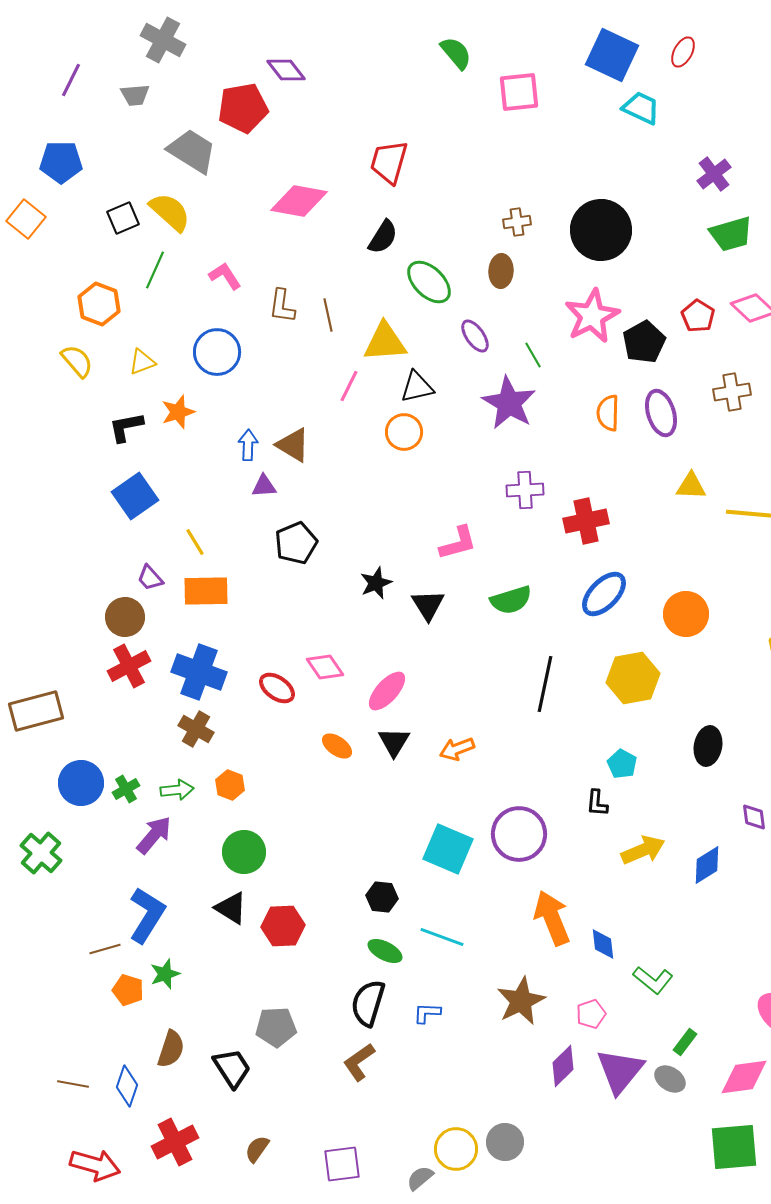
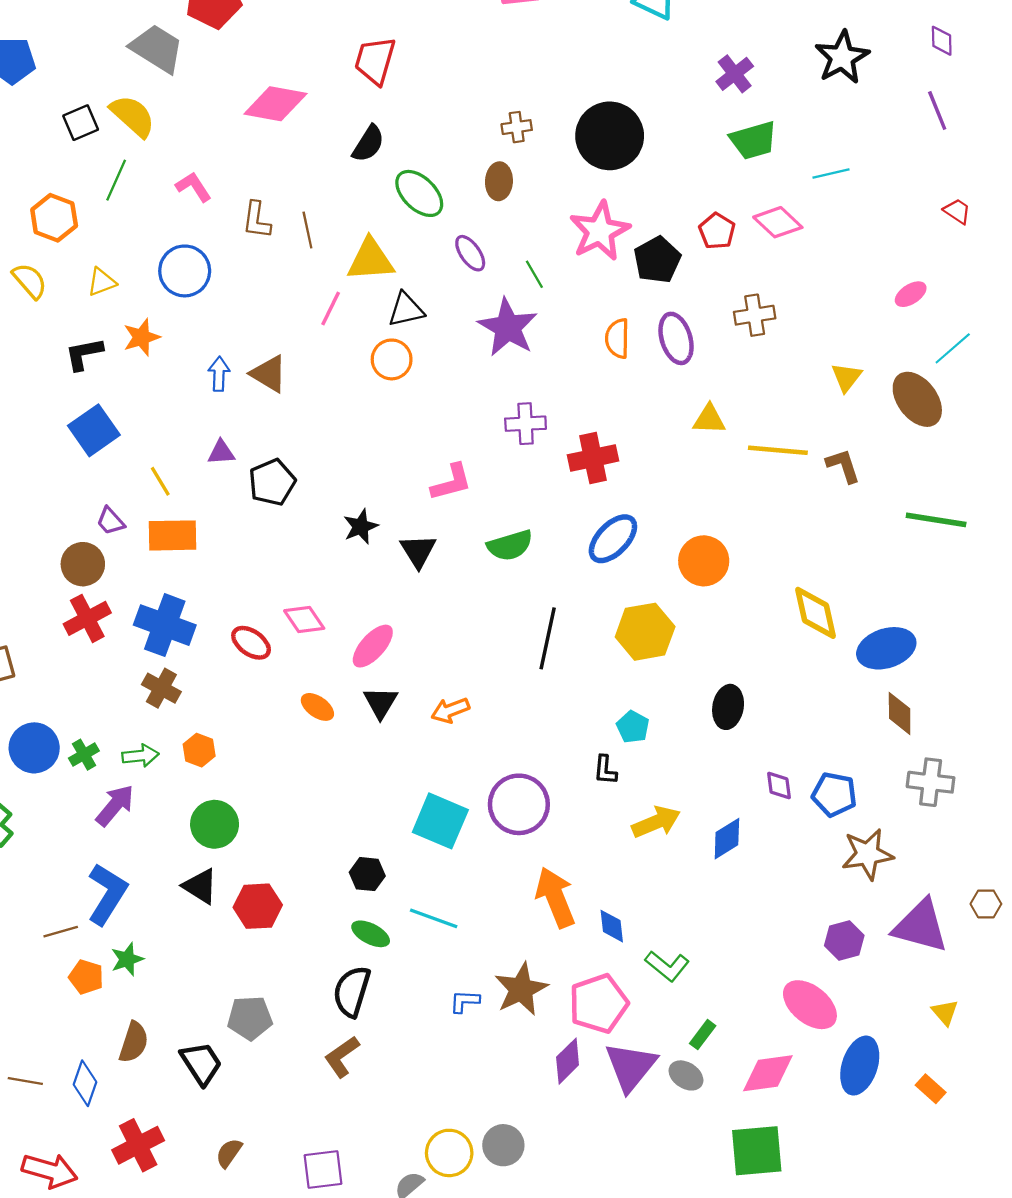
purple triangle: (264, 486) -> (221, 452), moved
blue L-shape: (427, 1013) -> (465, 1001), moved
pink pentagon: (591, 1014) -> (599, 1004), size x1.8

